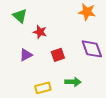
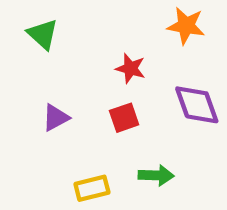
red star: (40, 32) -> (130, 68), moved

